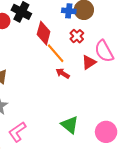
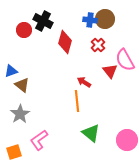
orange line: (56, 53) -> (77, 101), moved, turned 35
red triangle: (89, 62) -> (110, 71), turned -35

